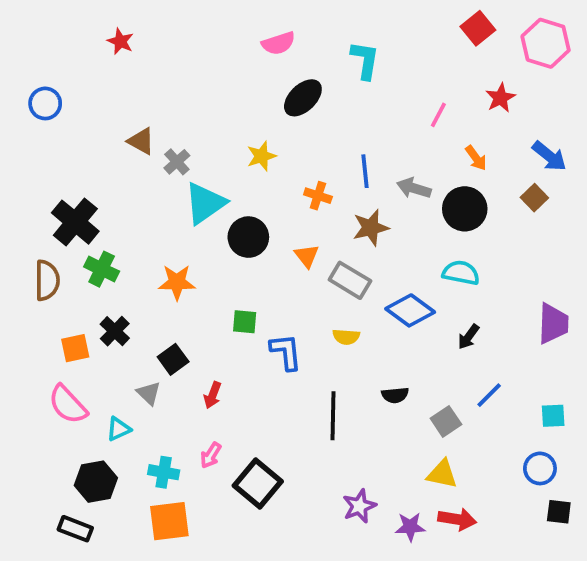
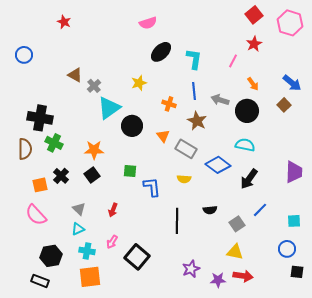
cyan L-shape: (365, 60) -> (194, 59), moved
red star: (500, 98) -> (254, 44), moved
black cross: (75, 222) -> (40, 118), turned -30
brown star: (371, 228) -> (197, 121), turned -30
black arrow: (468, 337) -> (249, 179), size x1.5
black square: (173, 359) -> (92, 175), moved
cyan triangle: (119, 429) -> (78, 229), moved

